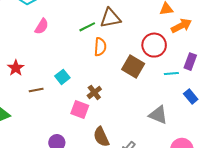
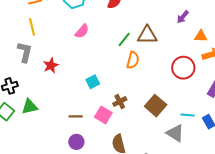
green line: (87, 27) -> (124, 39), turned -35
brown square: (133, 67) -> (156, 106), moved
cyan line: (171, 73) -> (187, 115), moved
brown line: (36, 90) -> (76, 116), moved

